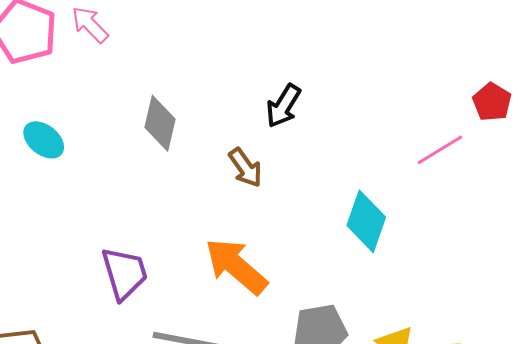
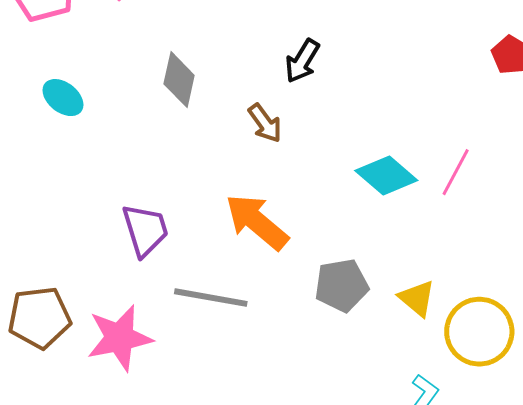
pink line: (440, 150) -> (456, 172), moved, turned -30
cyan diamond: (366, 221) -> (386, 176), turned -68

